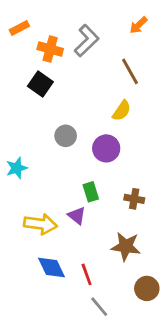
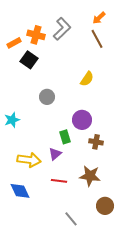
orange rectangle: (19, 28) -> (14, 43), moved
brown line: (130, 71) -> (97, 39), moved
purple circle: (106, 148) -> (82, 120), moved
purple triangle: (77, 216) -> (55, 154), turned 40
blue diamond: (52, 267) -> (20, 191), moved
red line: (87, 274) -> (59, 181), moved, turned -63

